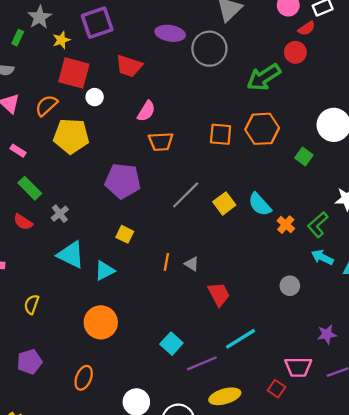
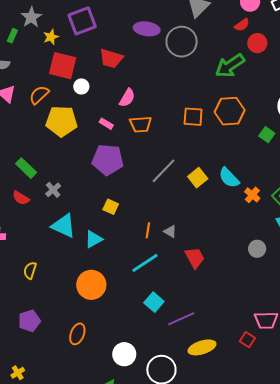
red semicircle: (307, 28) -> (242, 25), moved
pink rectangle: (18, 151) -> (106, 124), moved
cyan line: (241, 339) -> (145, 263), moved

